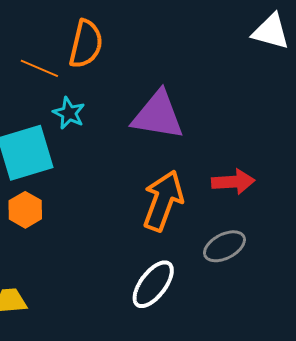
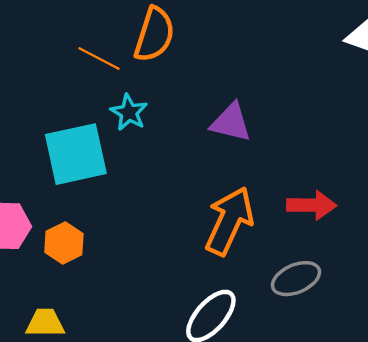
purple triangle: (158, 115) -> (231, 122), size x0.7
orange hexagon: (25, 210) -> (64, 243), moved

